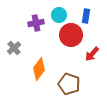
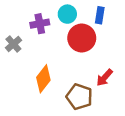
gray cross: (14, 48) -> (13, 44), moved
red arrow: (92, 54) -> (104, 78), moved

